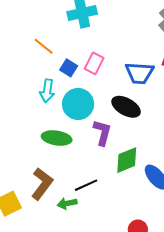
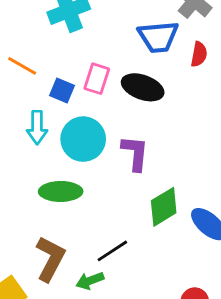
blue trapezoid: (139, 73) -> (158, 37), moved
black ellipse: (126, 107) -> (143, 87), moved
purple L-shape: (102, 133) -> (135, 153), moved

